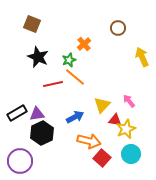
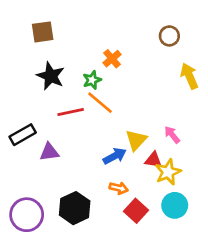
brown square: (32, 24) -> (43, 32), turned -30
brown circle: (118, 28) -> (169, 36), moved
black rectangle: (17, 113) -> (23, 135), moved
blue arrow: (75, 117) -> (115, 156), moved
black hexagon: (42, 133) -> (75, 208), moved
orange arrow: (89, 141) -> (119, 188), size x0.6

